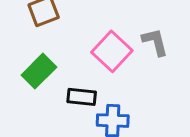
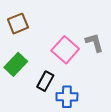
black rectangle: (82, 97) -> (45, 81), turned -66

